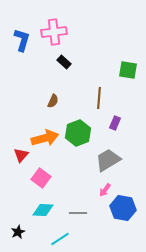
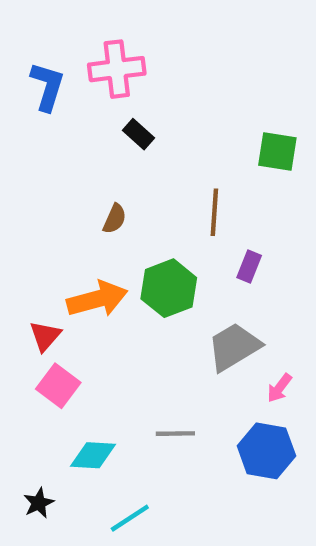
pink square: (41, 178) -> (58, 386), moved
pink arrow: (105, 190) -> (279, 388), moved
gray line: (78, 213) -> (175, 434), moved

